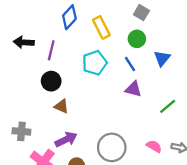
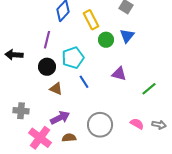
green circle: (137, 39) -> (106, 40), moved
black arrow: (24, 42) -> (14, 55), moved
blue triangle: (162, 58) -> (127, 36), moved
cyan pentagon: (95, 63) -> (73, 58), moved
blue line: (130, 64) -> (84, 82), moved

